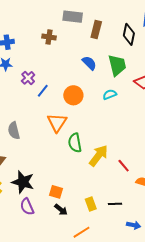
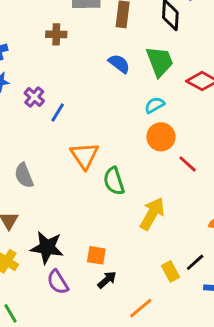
orange circle: (73, 95) -> (161, 137), moved
yellow arrow: (99, 156) -> (152, 214), moved
red line: (124, 166) -> (188, 164), moved
yellow rectangle: (91, 204) -> (171, 271), moved
black line: (115, 204) -> (195, 262), moved, turned -32
black arrow: (61, 210) -> (107, 280), turned -72

